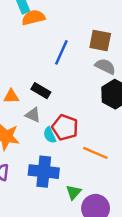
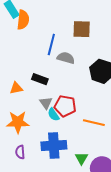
orange semicircle: (33, 18) -> (23, 20), turned 120
gray semicircle: (105, 66) -> (66, 58), moved
gray triangle: (33, 115) -> (46, 103), moved, turned 40

